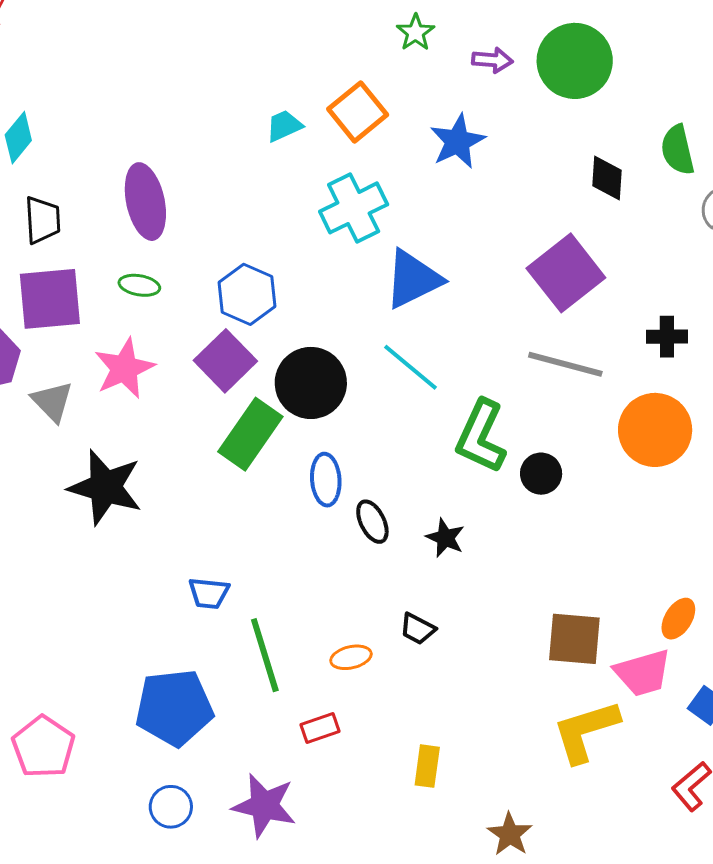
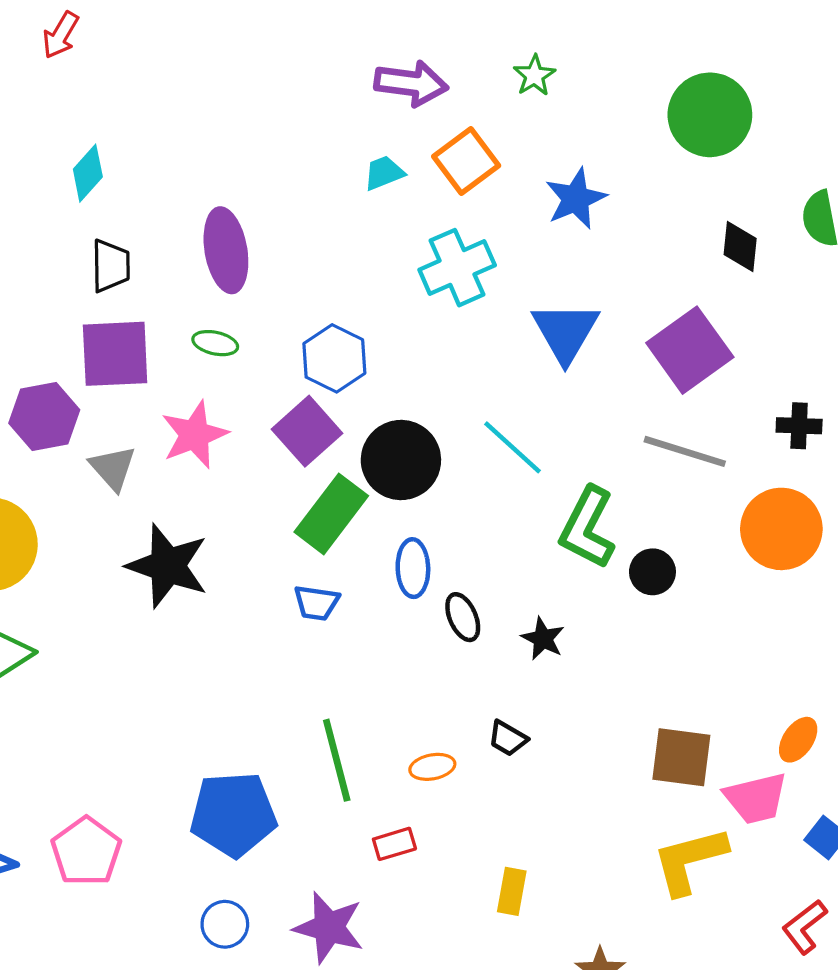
purple arrow: (492, 60) -> (411, 83), moved, size x1.6
blue triangle: (413, 279) -> (565, 332), moved, turned -36
blue trapezoid: (209, 593) -> (316, 603), moved

